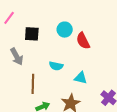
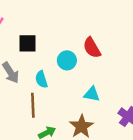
cyan circle: (65, 30) -> (67, 60), moved
cyan semicircle: (56, 66) -> (41, 79), moved, turned 64

